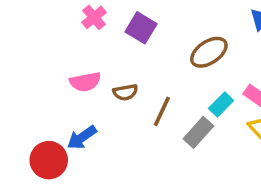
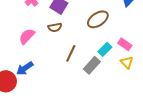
pink semicircle: (85, 82) -> (27, 36), turned 144
brown semicircle: (125, 92) -> (55, 27), moved

